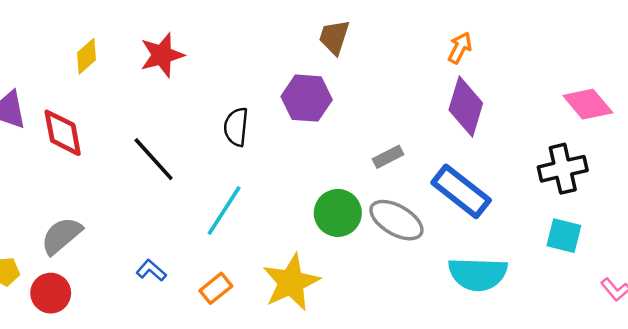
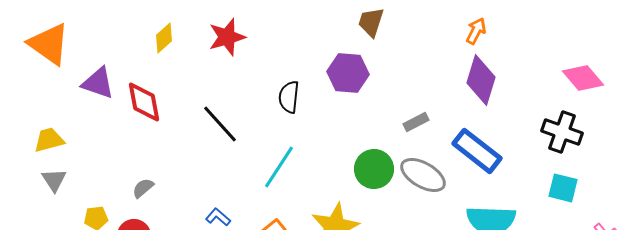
black cross: (563, 169) -> (562, 132), turned 33
gray semicircle: (61, 236) -> (143, 188), size x0.6

